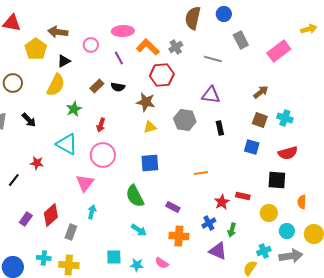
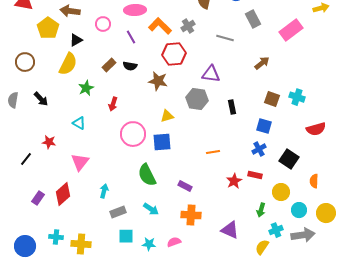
brown arrow: (261, 92) -> (262, 63), moved
purple triangle: (211, 95) -> (211, 74), moved
yellow triangle: (150, 127) -> (167, 116), moved
cyan triangle: (67, 144) -> (79, 123), size x0.6
red semicircle: (288, 153) -> (316, 129), moved
pink circle: (103, 155) -> (133, 134), moved
black square: (277, 180) -> (289, 159), turned 30
pink triangle: (85, 183) -> (80, 162), moved
blue cross: (209, 223) -> (259, 149), moved
green arrow: (232, 230) -> (261, 210), moved
gray rectangle: (71, 232) -> (118, 212), moved, turned 49
pink semicircle: (162, 263) -> (174, 242), turned 128

